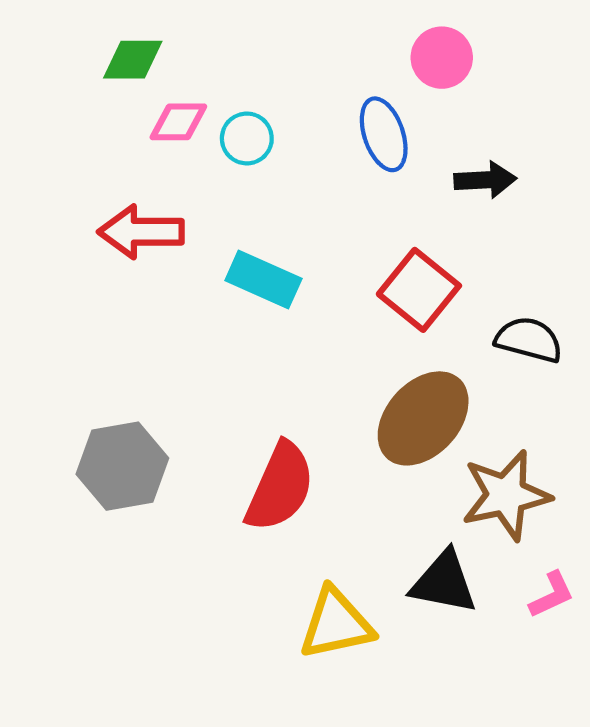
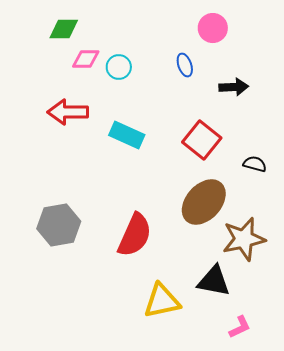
blue ellipse: (384, 134) -> (185, 65), size x0.7
black semicircle: (529, 340) -> (255, 164), size x0.7
pink L-shape: (552, 595) -> (240, 327), moved

